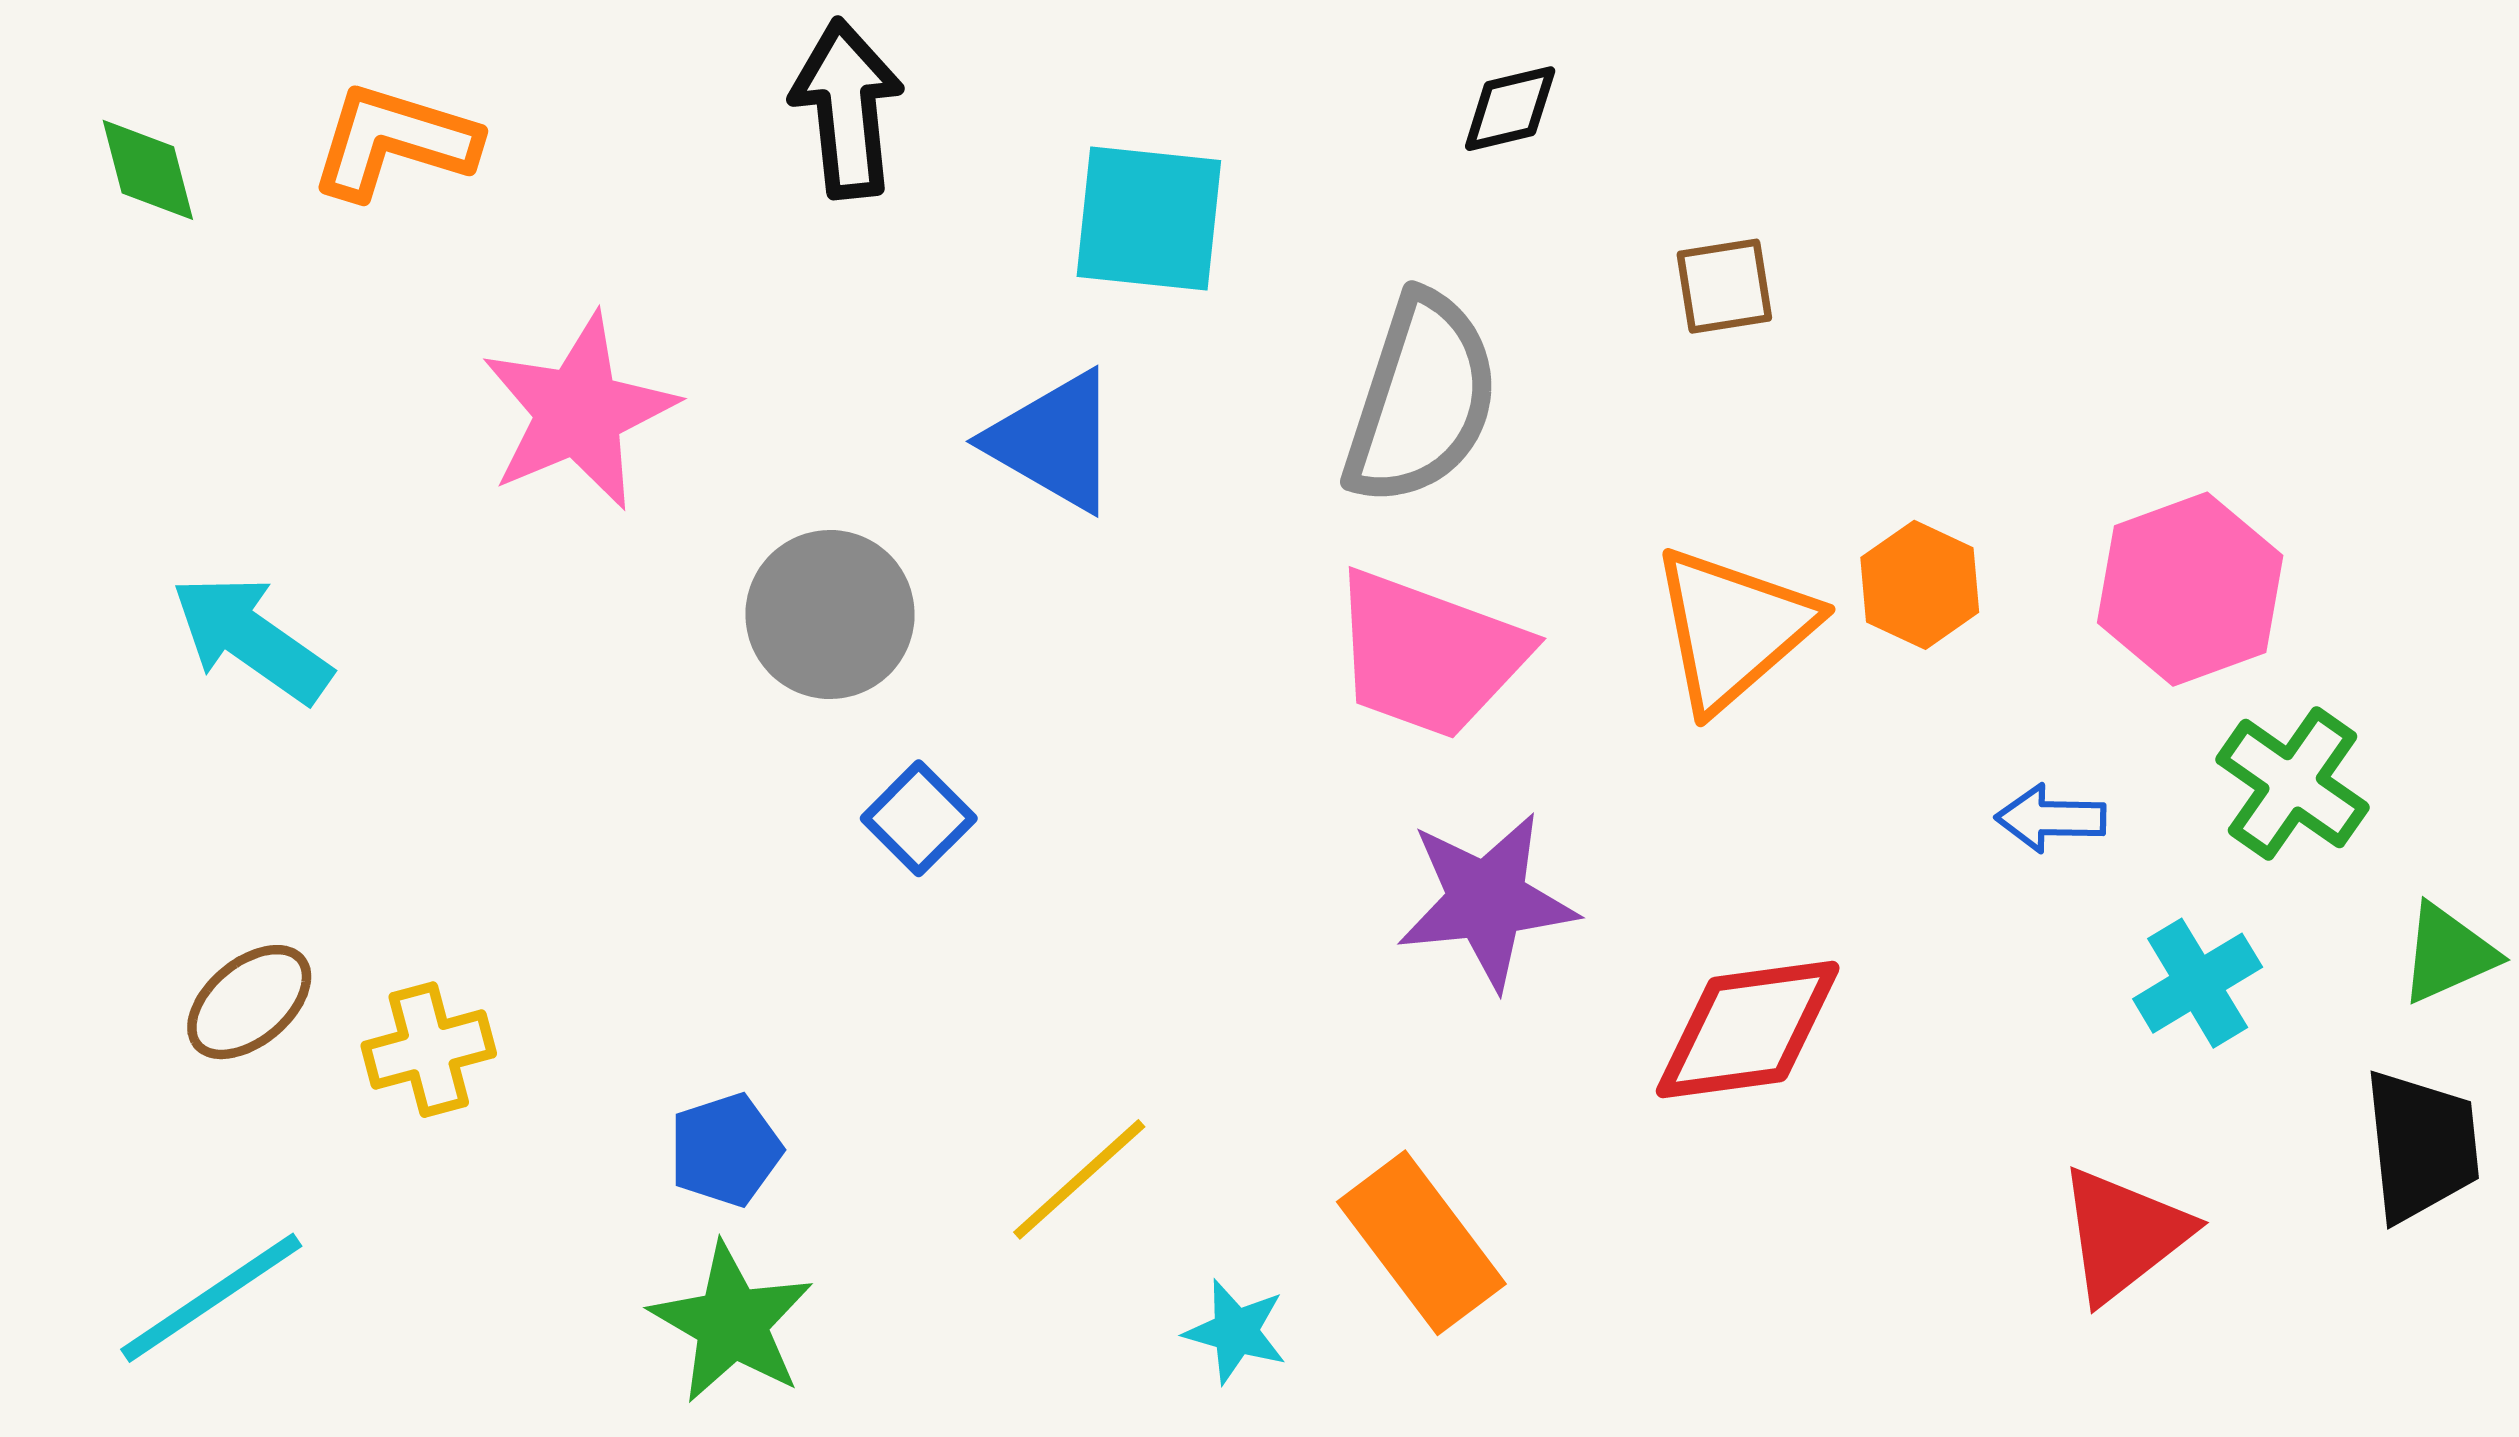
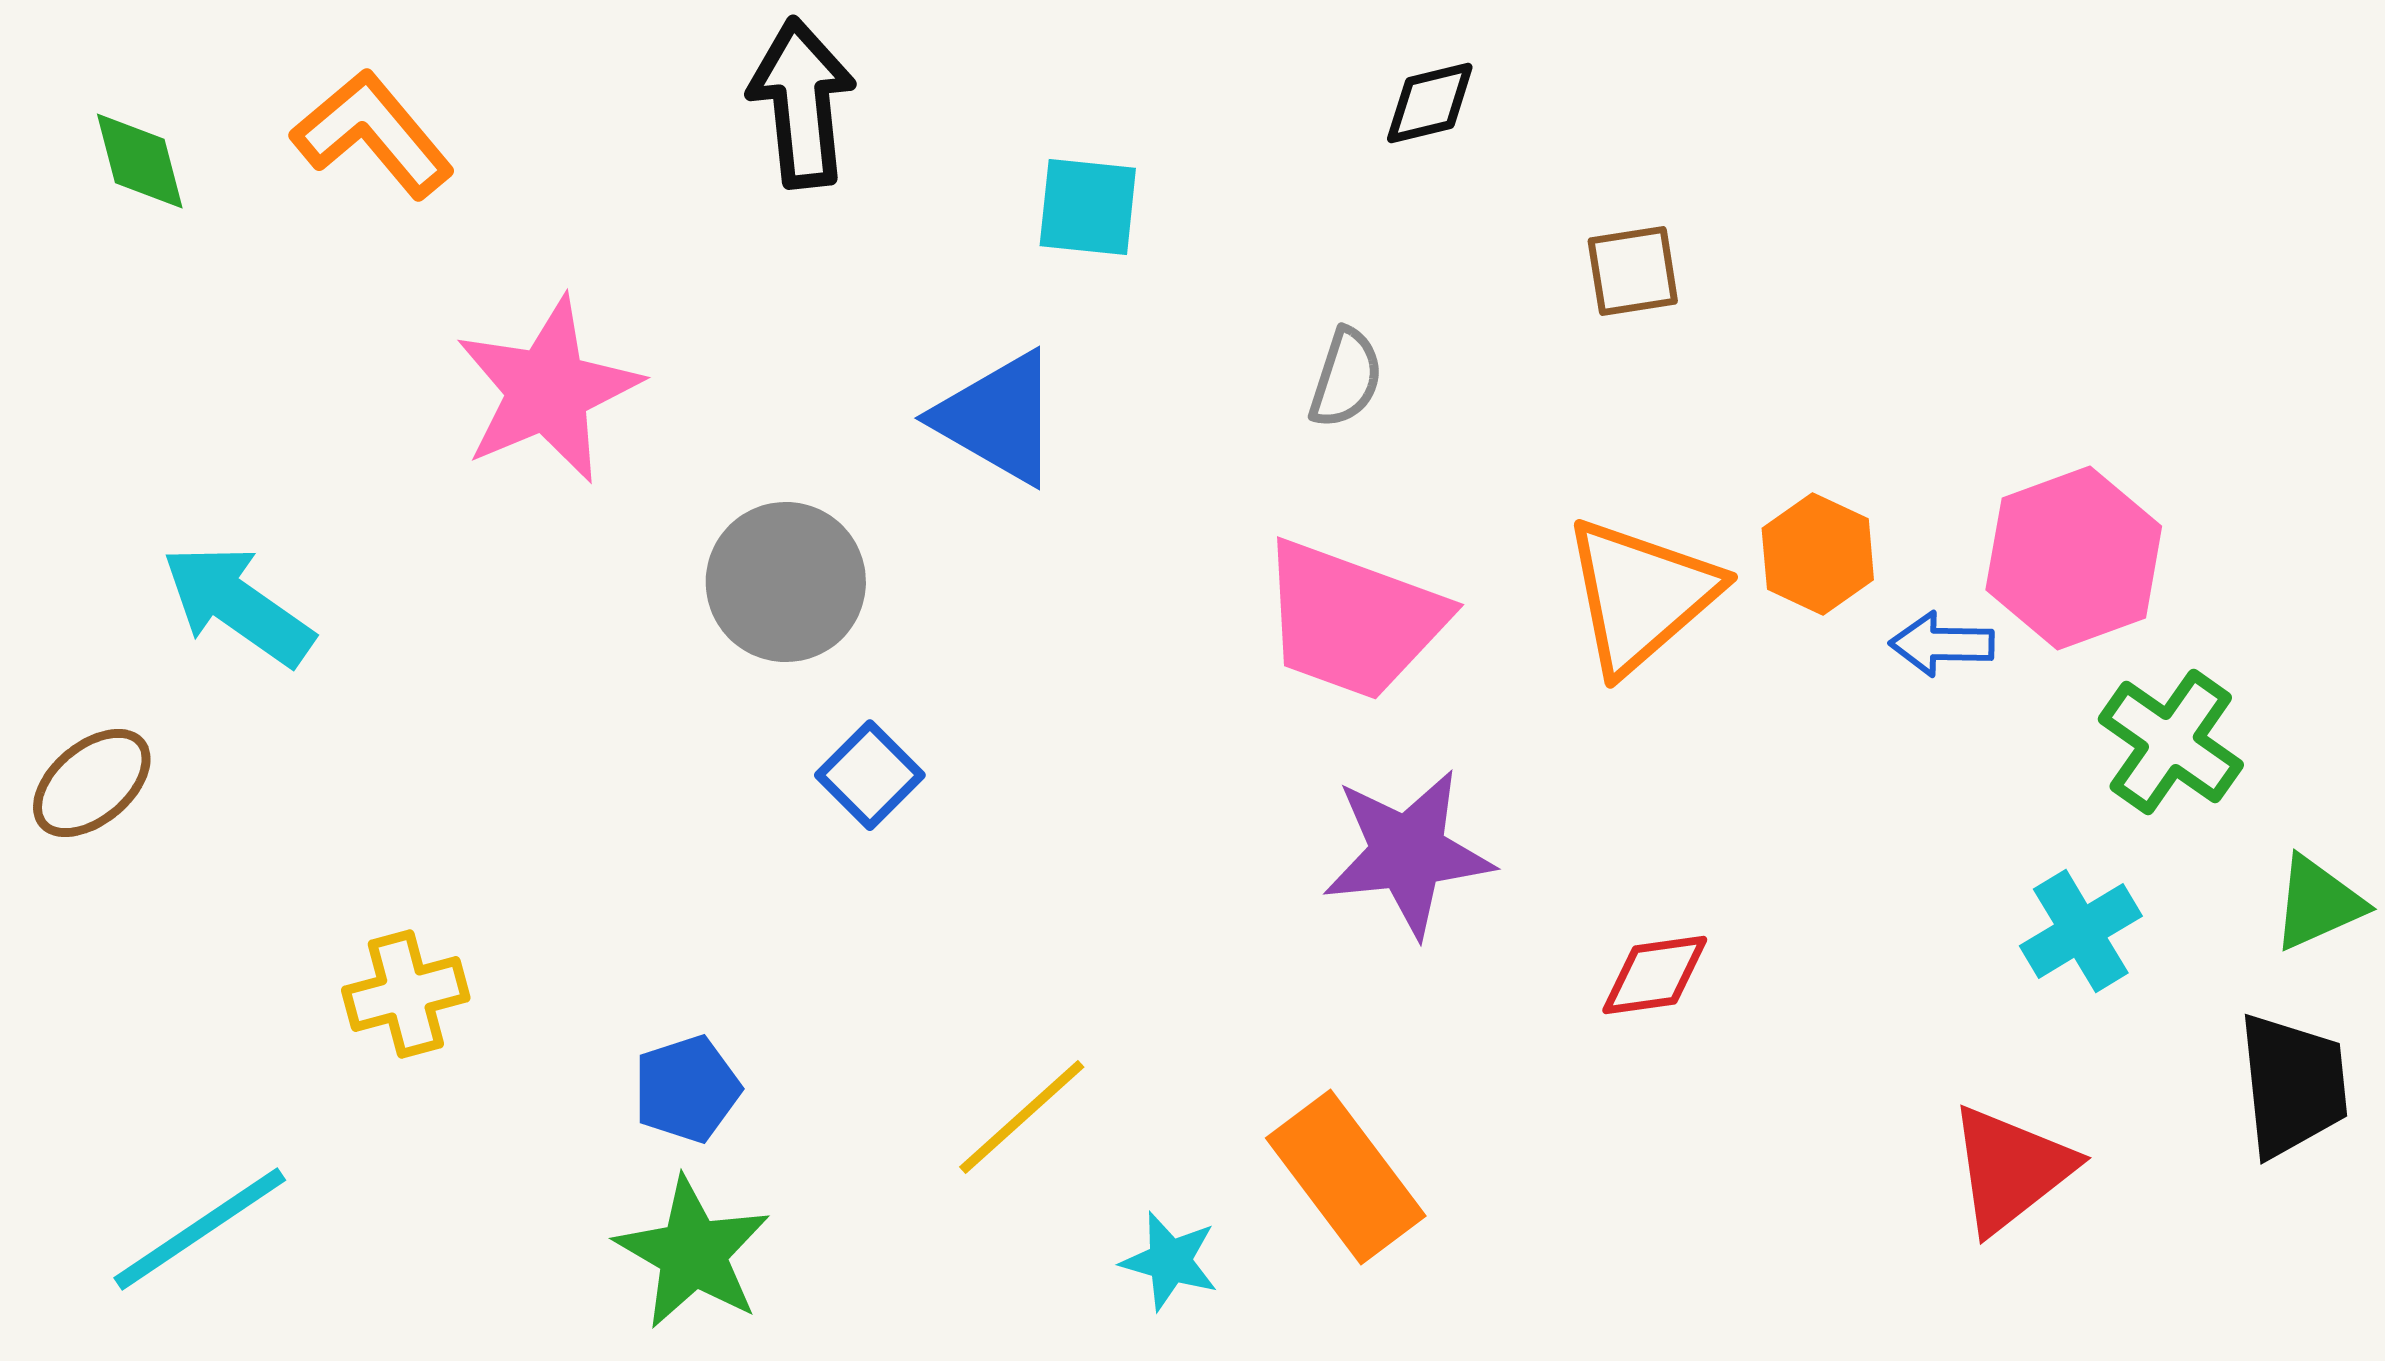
orange L-shape: (394, 141) -> (373, 134), turned 33
cyan square: (1149, 218) -> (1088, 207), size x0.7
gray semicircle: (1421, 399) -> (1346, 378), size x0.5
blue arrow: (2051, 818) -> (1942, 644), moved
brown ellipse: (249, 1002) -> (92, 783), moved
red diamond: (1748, 1029) -> (1655, 975), size x0.6

